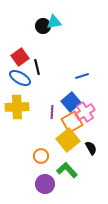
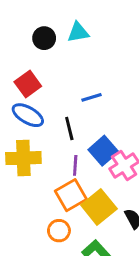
black circle: (43, 26) -> (44, 38), moved
black line: (37, 67) -> (69, 128), moved
blue line: (82, 76) -> (92, 97), moved
orange square: (72, 122) -> (71, 195), moved

